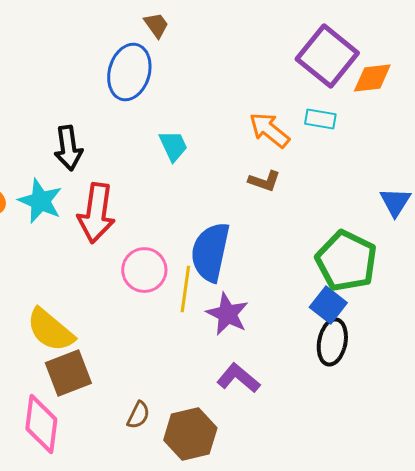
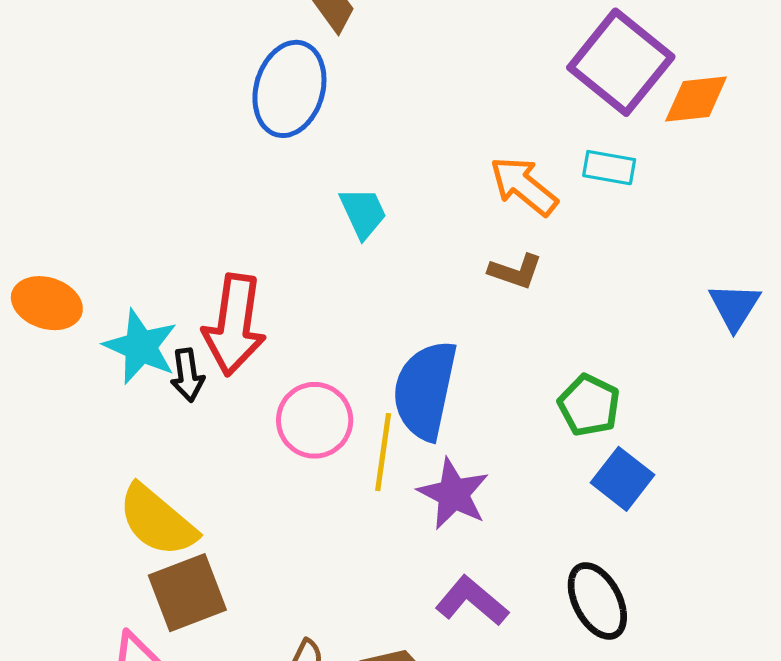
black arrow: (68, 148) -> (187, 375), moved, size x0.7
cyan star: (40, 201) -> (141, 347), moved
green pentagon: (346, 261) -> (589, 405), moved, size x0.6
black ellipse: (332, 342) -> (597, 601), moved, turned -39

